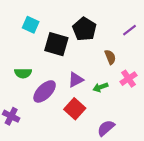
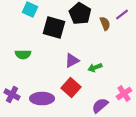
brown semicircle: (110, 57) -> (105, 24), moved
pink cross: (129, 79) -> (124, 94), moved
purple ellipse: (45, 91) -> (42, 99), moved, turned 45

